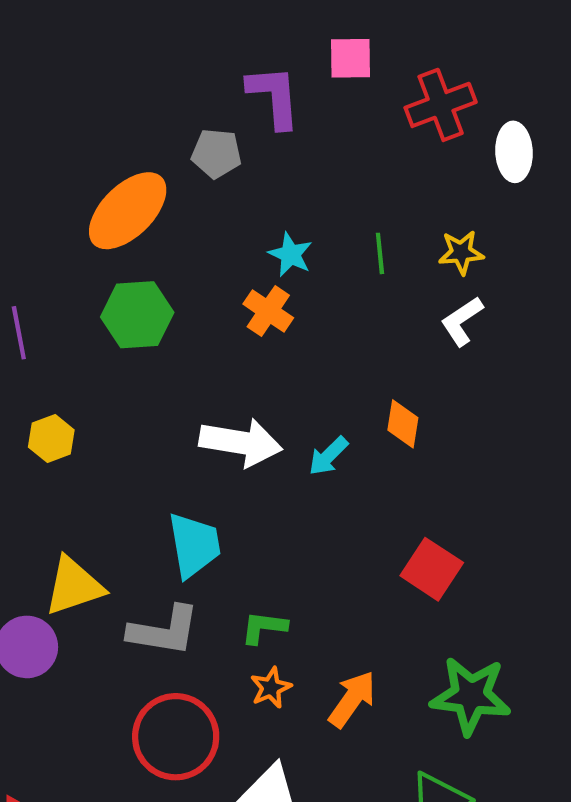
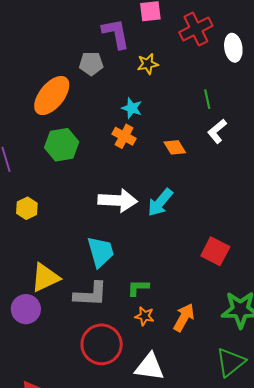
yellow star: (461, 252) -> (148, 64), moved
green line: (380, 253) -> (207, 99), moved
orange diamond: (403, 424) -> (175, 147), moved, turned -35
cyan arrow: (328, 456) -> (160, 202), size x1.4
orange star: (271, 688) -> (144, 316), turned -30

